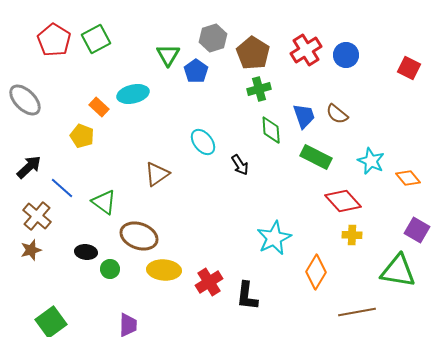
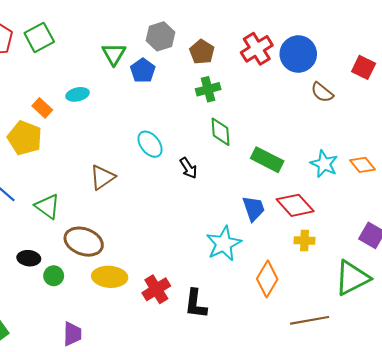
brown pentagon: (253, 53) -> (202, 52), size x0.7
blue circle: (346, 55) -> (298, 54), size x1.4
cyan ellipse: (133, 94) -> (77, 94), size x0.7
brown semicircle: (337, 114) -> (322, 92), moved
blue trapezoid: (304, 116) -> (254, 208), moved
yellow pentagon: (82, 136) -> (25, 138), size x1.4
orange diamond: (408, 178) -> (363, 165), moved
green triangle: (398, 271) -> (352, 278), turned -36

